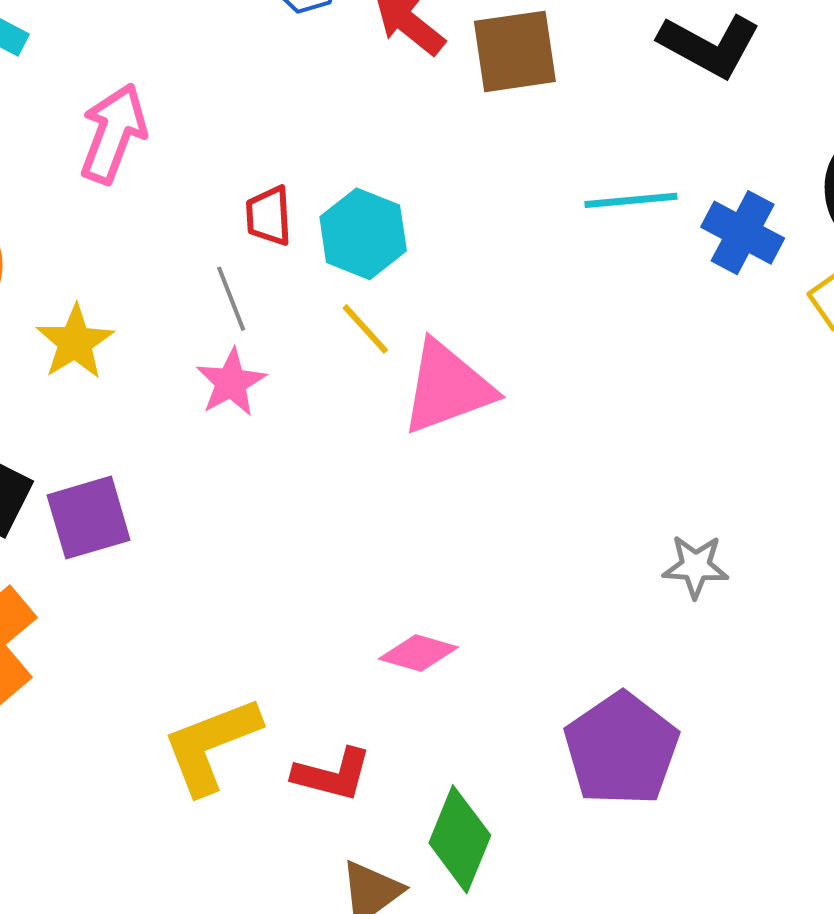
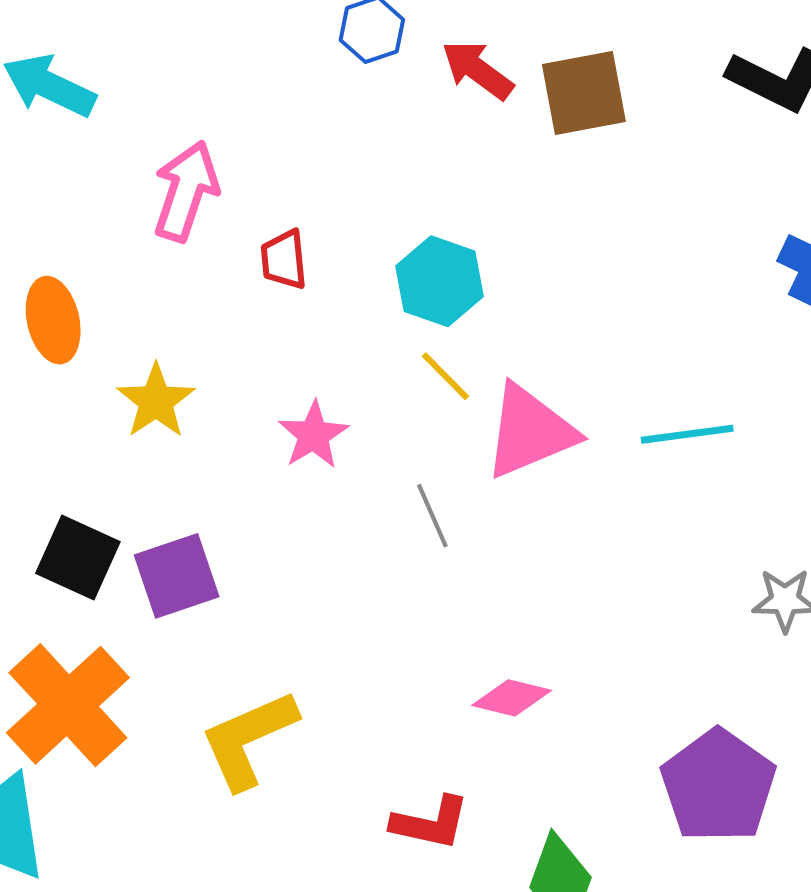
cyan line: (631, 200) -> (687, 434), moved
red trapezoid: (269, 216) -> (284, 260), moved
gray line: (231, 299) -> (432, 516), moved
yellow L-shape: (211, 745) -> (249, 739), moved

